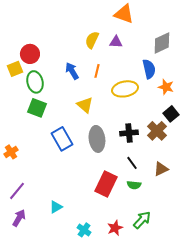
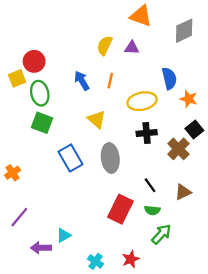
gray diamond: (162, 43) -> (184, 31), moved
black cross: (129, 133) -> (147, 133), moved
purple arrow: (19, 218) -> (41, 248), moved, turned -120
green arrow: (142, 220) -> (161, 234), moved

